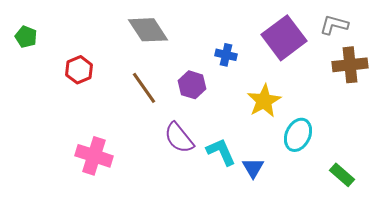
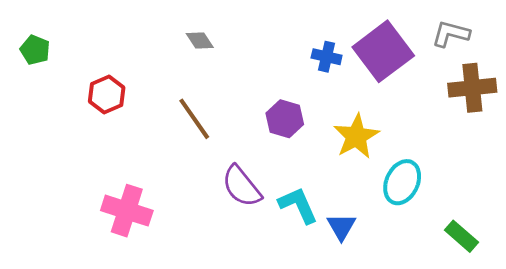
gray diamond: (148, 30) -> (200, 40), size x0.5
blue cross: (226, 55) -> (327, 57), moved
purple hexagon: (192, 85) -> (285, 119), moved

